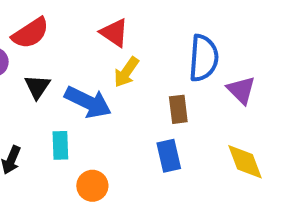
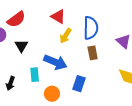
blue semicircle: (204, 58) -> (91, 28), moved
blue arrow: (88, 102) -> (55, 62), moved
blue rectangle: (169, 156) -> (79, 84), moved, turned 35

